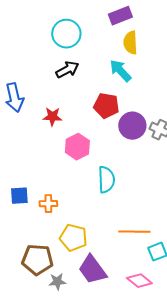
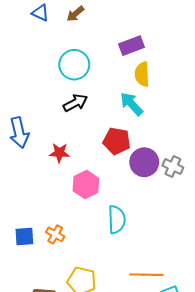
orange cross: (48, 204) -> (55, 234), moved, turned 30

